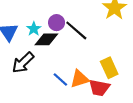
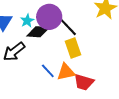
purple circle: (57, 23) -> (49, 17), size x1.6
yellow rectangle: (109, 68) -> (73, 48), moved

